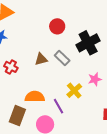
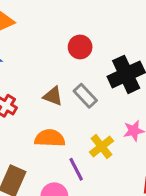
brown triangle: (41, 59) -> (53, 96), turned 32
orange semicircle: (35, 97) -> (50, 138), moved

